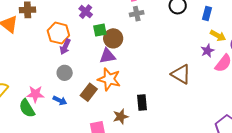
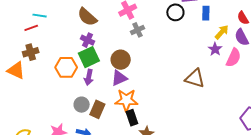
green square: (100, 30) -> (89, 57), moved, size x1.5
yellow arrow: (218, 36) -> (222, 32), turned -63
purple arrow: (65, 47) -> (89, 77), moved
brown rectangle: (89, 92) -> (97, 109), moved
black rectangle: (142, 103) -> (132, 118), moved

